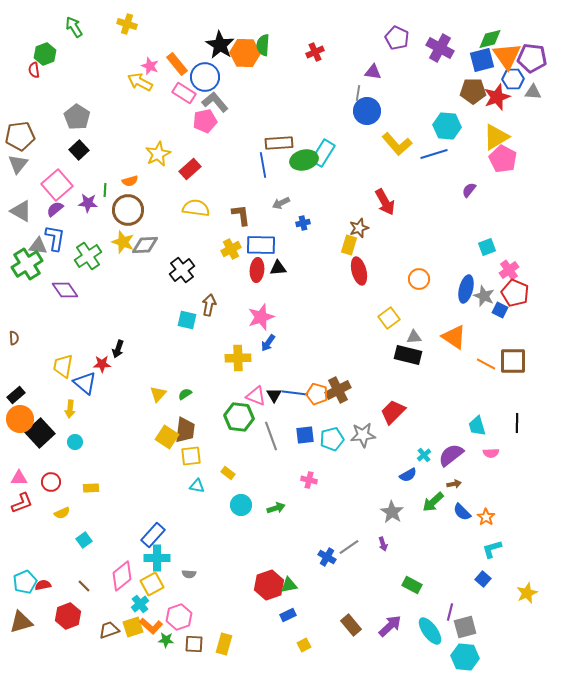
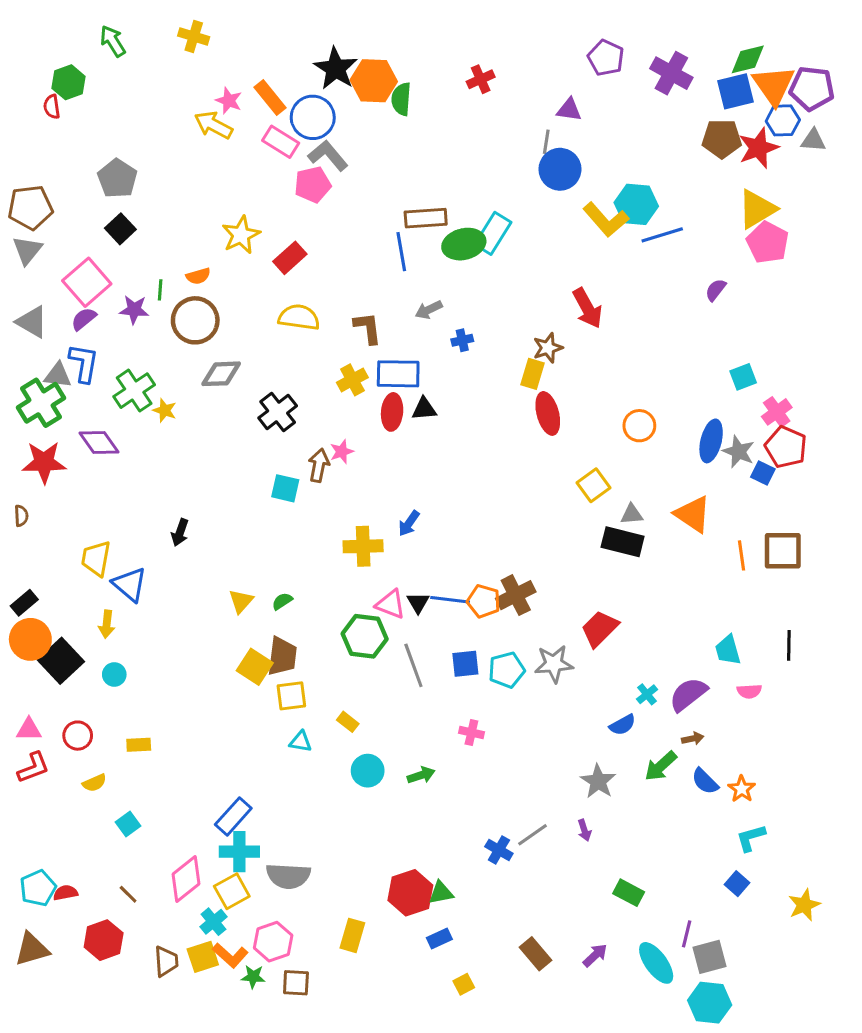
green semicircle: (263, 45) -> (401, 99), moved
cyan hexagon: (447, 126) -> (636, 204), moved
yellow star: (123, 242) -> (165, 410), moved, size x0.7
pink star: (261, 317) -> (342, 452), moved, size x0.6
red star: (102, 364) -> (44, 462), moved, size x1.6
orange line: (486, 364) -> (742, 555), turned 54
gray semicircle: (189, 574) -> (288, 876), size x2.0
purple arrow: (390, 626) -> (595, 955), size x0.7
brown trapezoid: (109, 630) -> (166, 961), turned 105
yellow rectangle: (224, 644) -> (352, 935), moved

